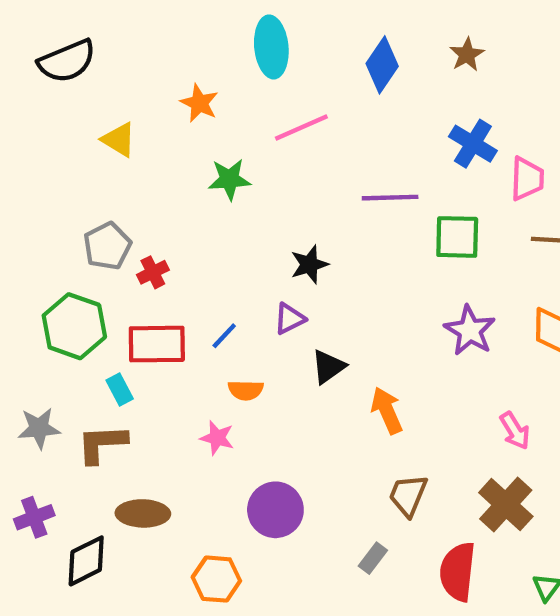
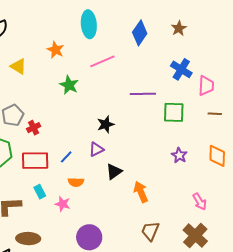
green star: (229, 179) -> (69, 85), turned 30
purple star: (470, 330) -> (179, 155), size x0.7
cyan rectangle: (120, 389) -> (40, 192), moved

